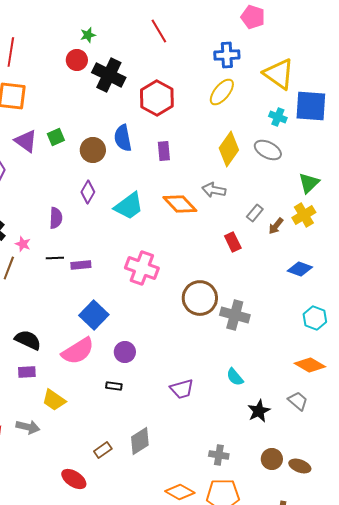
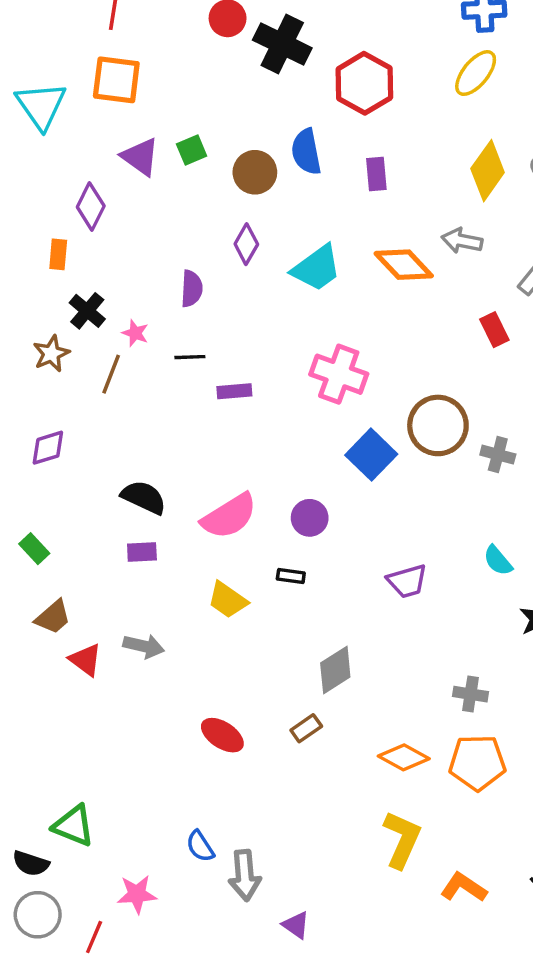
purple rectangle: (81, 265) -> (234, 391), moved
blue square: (94, 315) -> (371, 455), moved
gray cross: (235, 315) -> (498, 455), size x0.7
yellow trapezoid: (54, 400) -> (228, 600), moved
brown rectangle: (103, 450) -> (306, 728), moved

